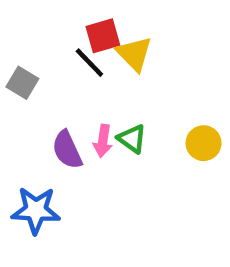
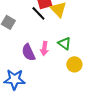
green triangle: (132, 139) -> (64, 43), moved
yellow circle: (204, 143) -> (74, 64), moved

